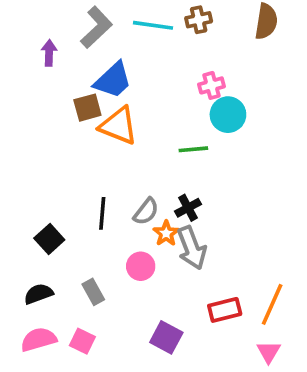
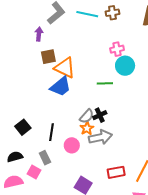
purple arrow: (49, 53) -> (39, 34), moved
blue trapezoid: (113, 80) -> (61, 87), moved
gray semicircle: (146, 211) -> (87, 116), moved
black line: (102, 213) -> (52, 132), moved
gray arrow: (192, 248) -> (100, 137), turned -85
pink square: (82, 341) -> (34, 172), moved

